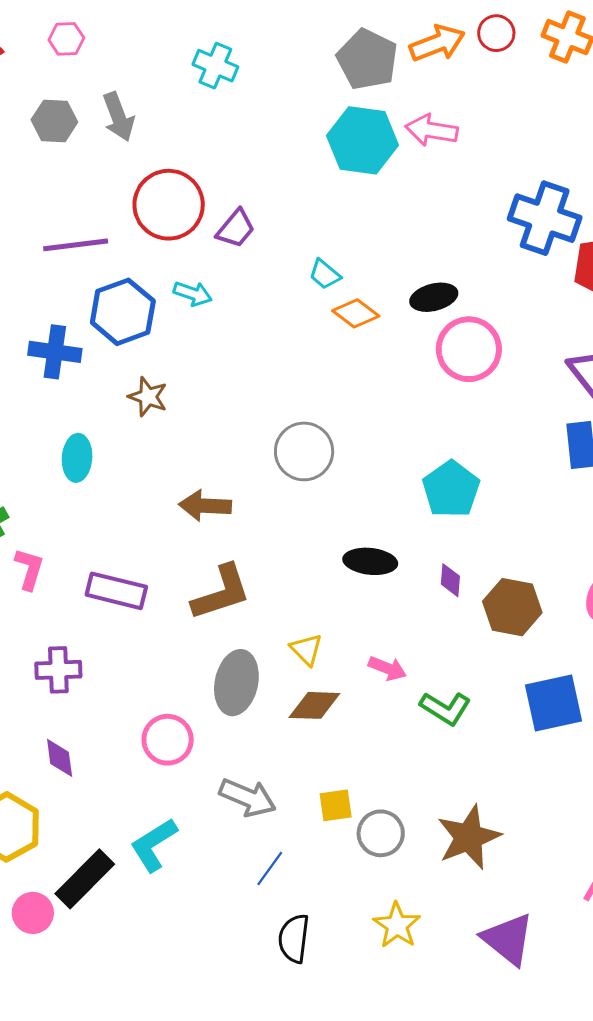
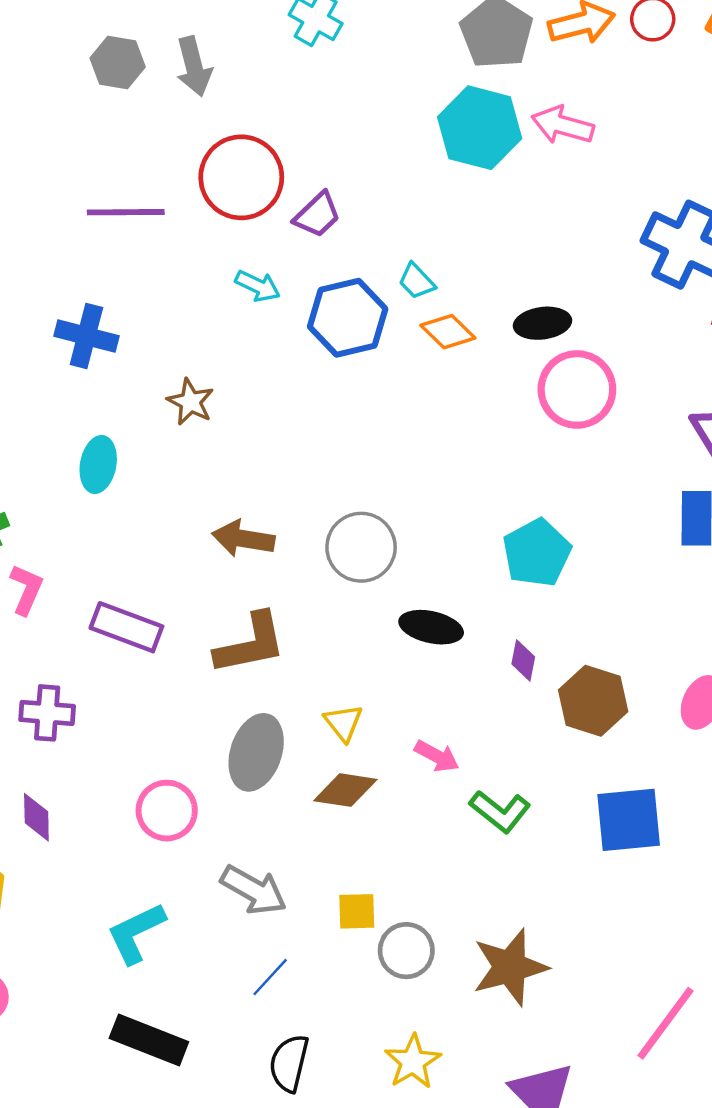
blue hexagon: (123, 312) -> (348, 318), moved
gray circle: (304, 451) -> (361, 547), moved
black rectangle: (85, 879) -> (149, 1040), moved, turned 60

